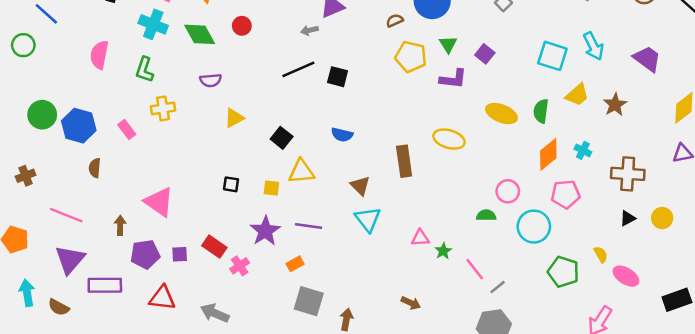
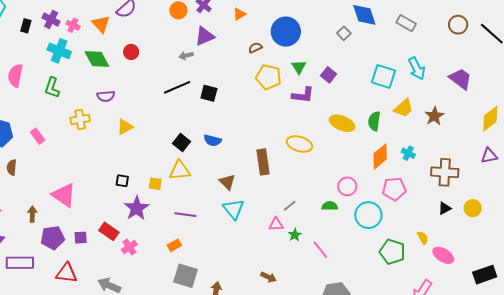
yellow cross: (163, 108) -> (80, 119), moved
black square: (282, 138) -> (181, 142), moved
purple star: (265, 231) -> (137, 208), moved
gray line: (498, 287) -> (290, 206), moved

